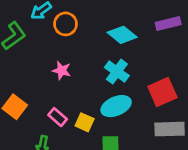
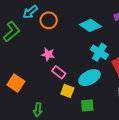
cyan cross: (117, 72) -> (99, 52), moved
pink rectangle: (58, 117) -> (59, 72), moved

